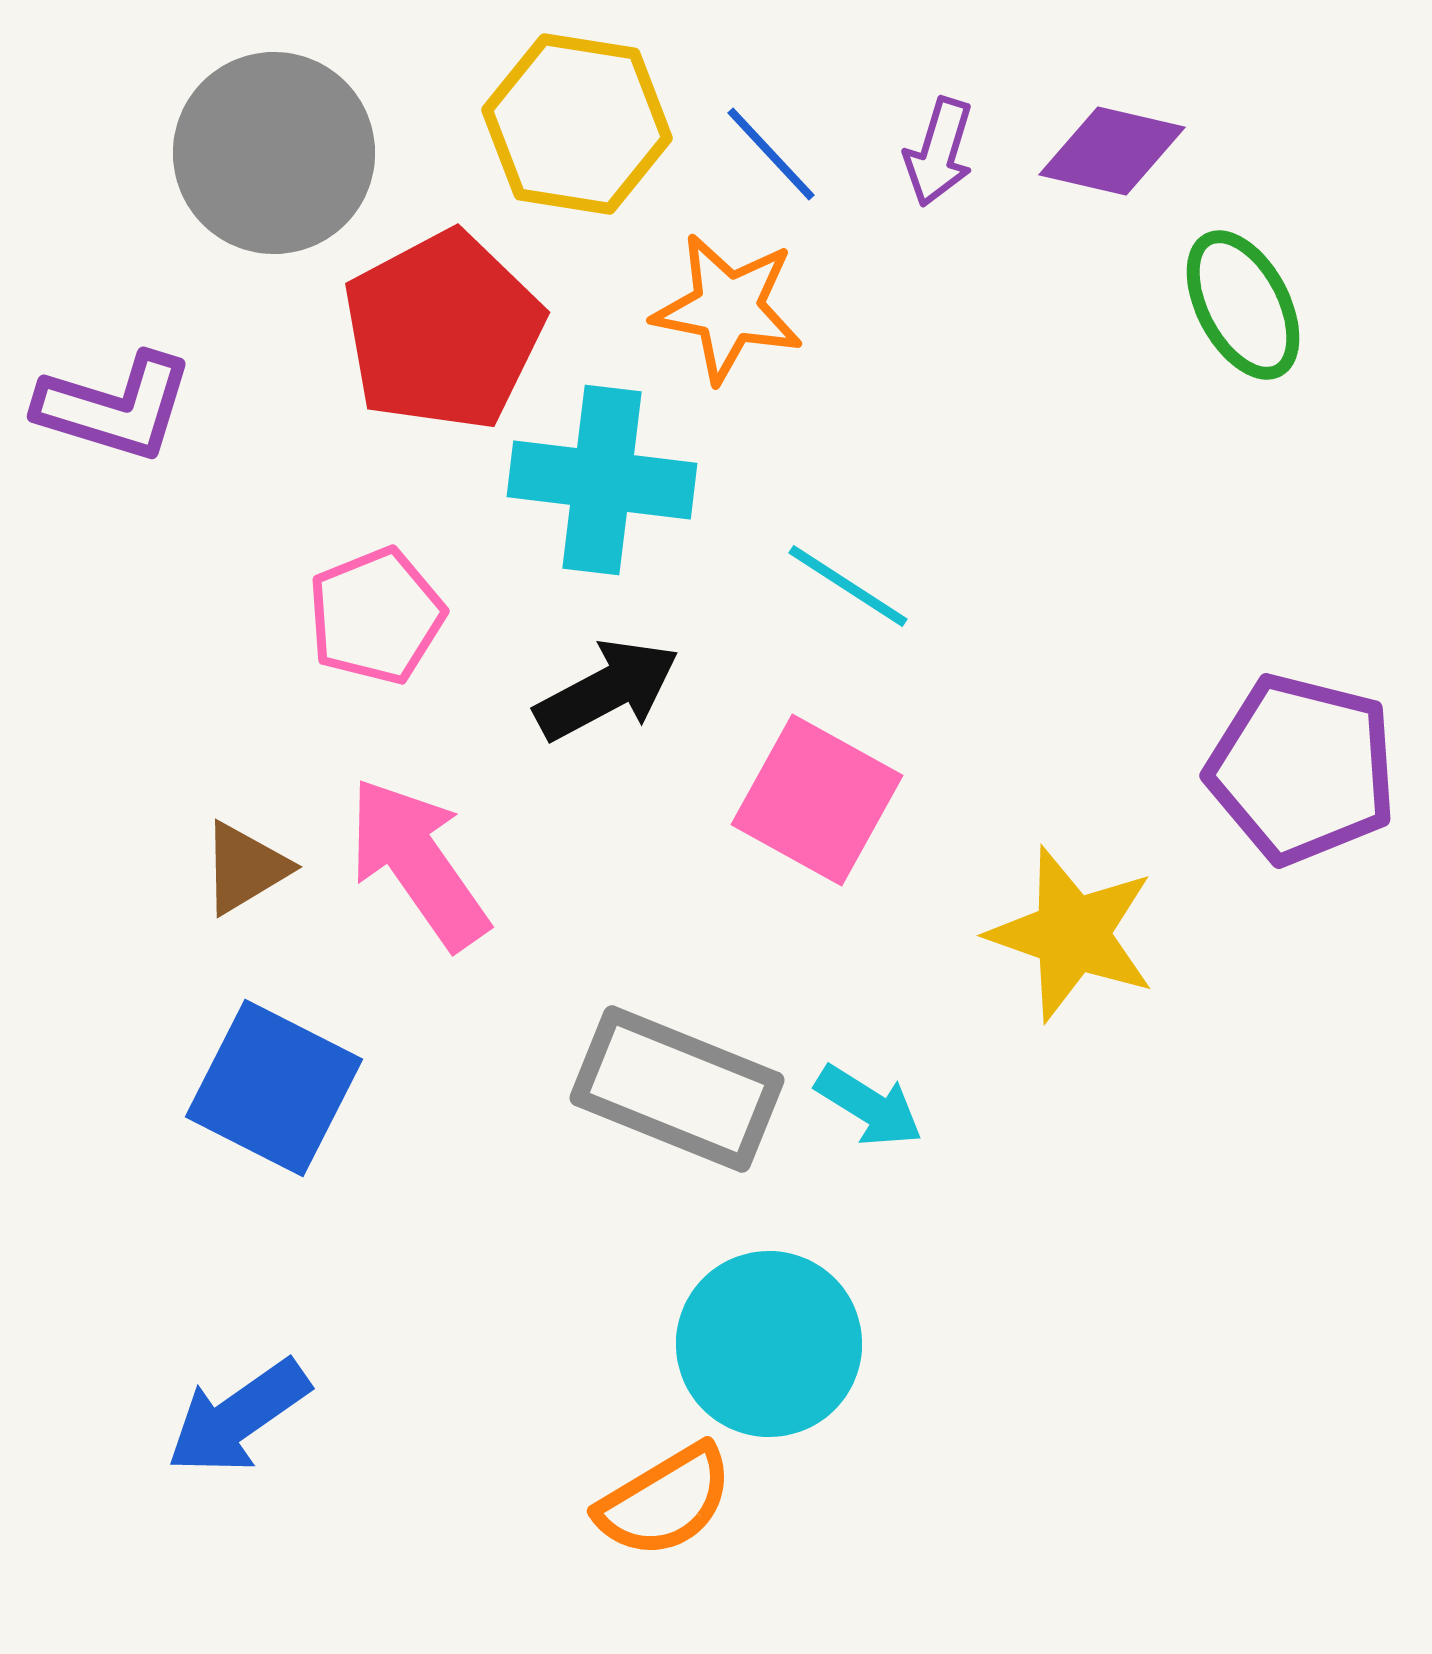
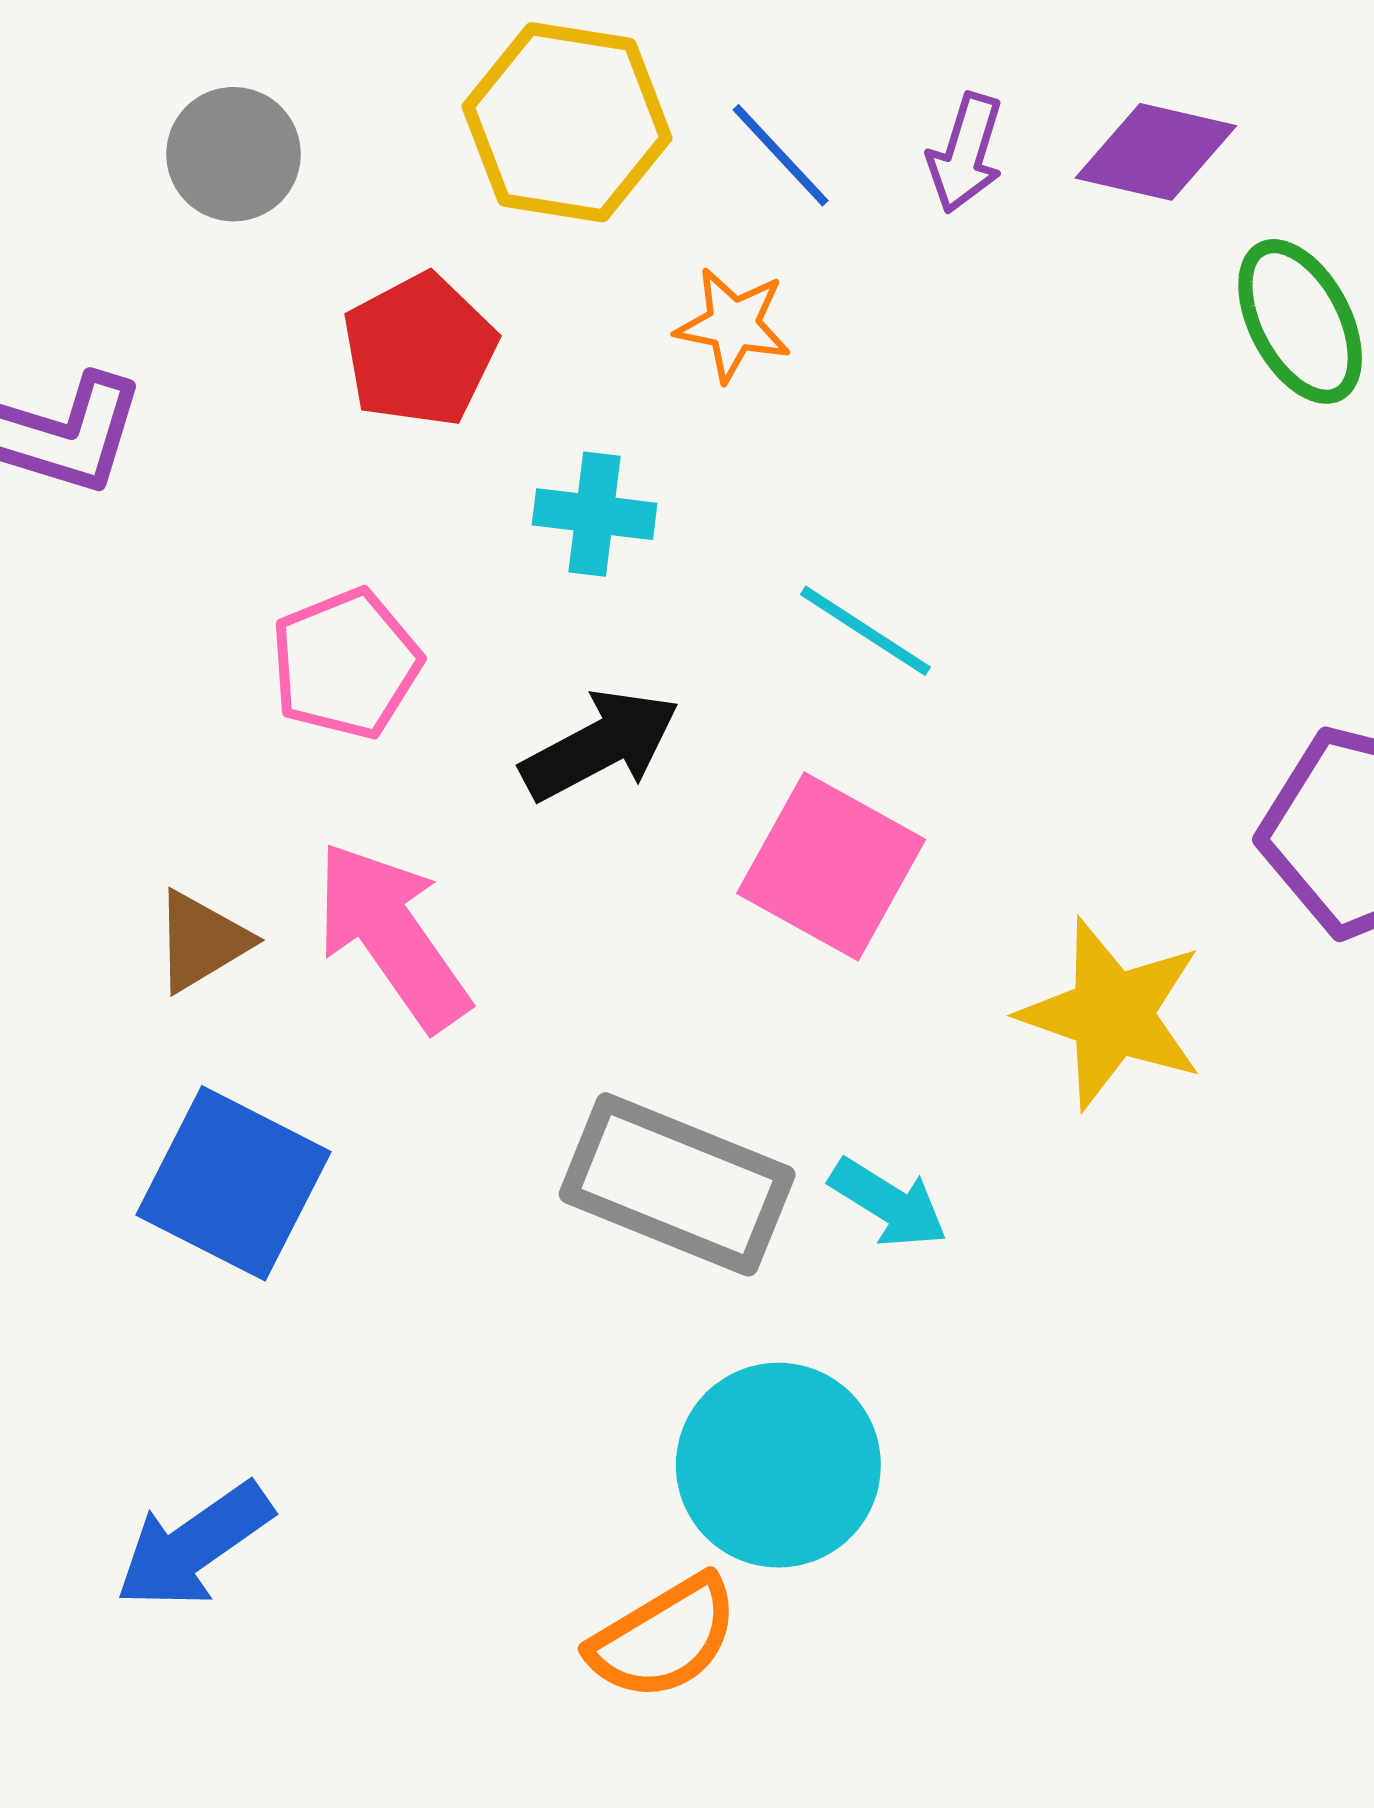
gray circle: (274, 153) -> (234, 154), size x0.6
orange star: (728, 308) -> (733, 325), size x0.7
red pentagon: (443, 331) -> (420, 350), size x0.7
cyan cross: (602, 480) -> (595, 514), size x0.6

